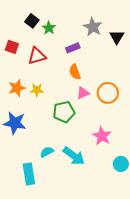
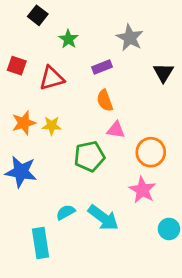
black square: (32, 21) -> (38, 15), moved
black triangle: (117, 37) -> (163, 73), moved
pink triangle: (83, 93) -> (116, 130), turned 32
orange circle: (108, 93) -> (151, 152), moved

